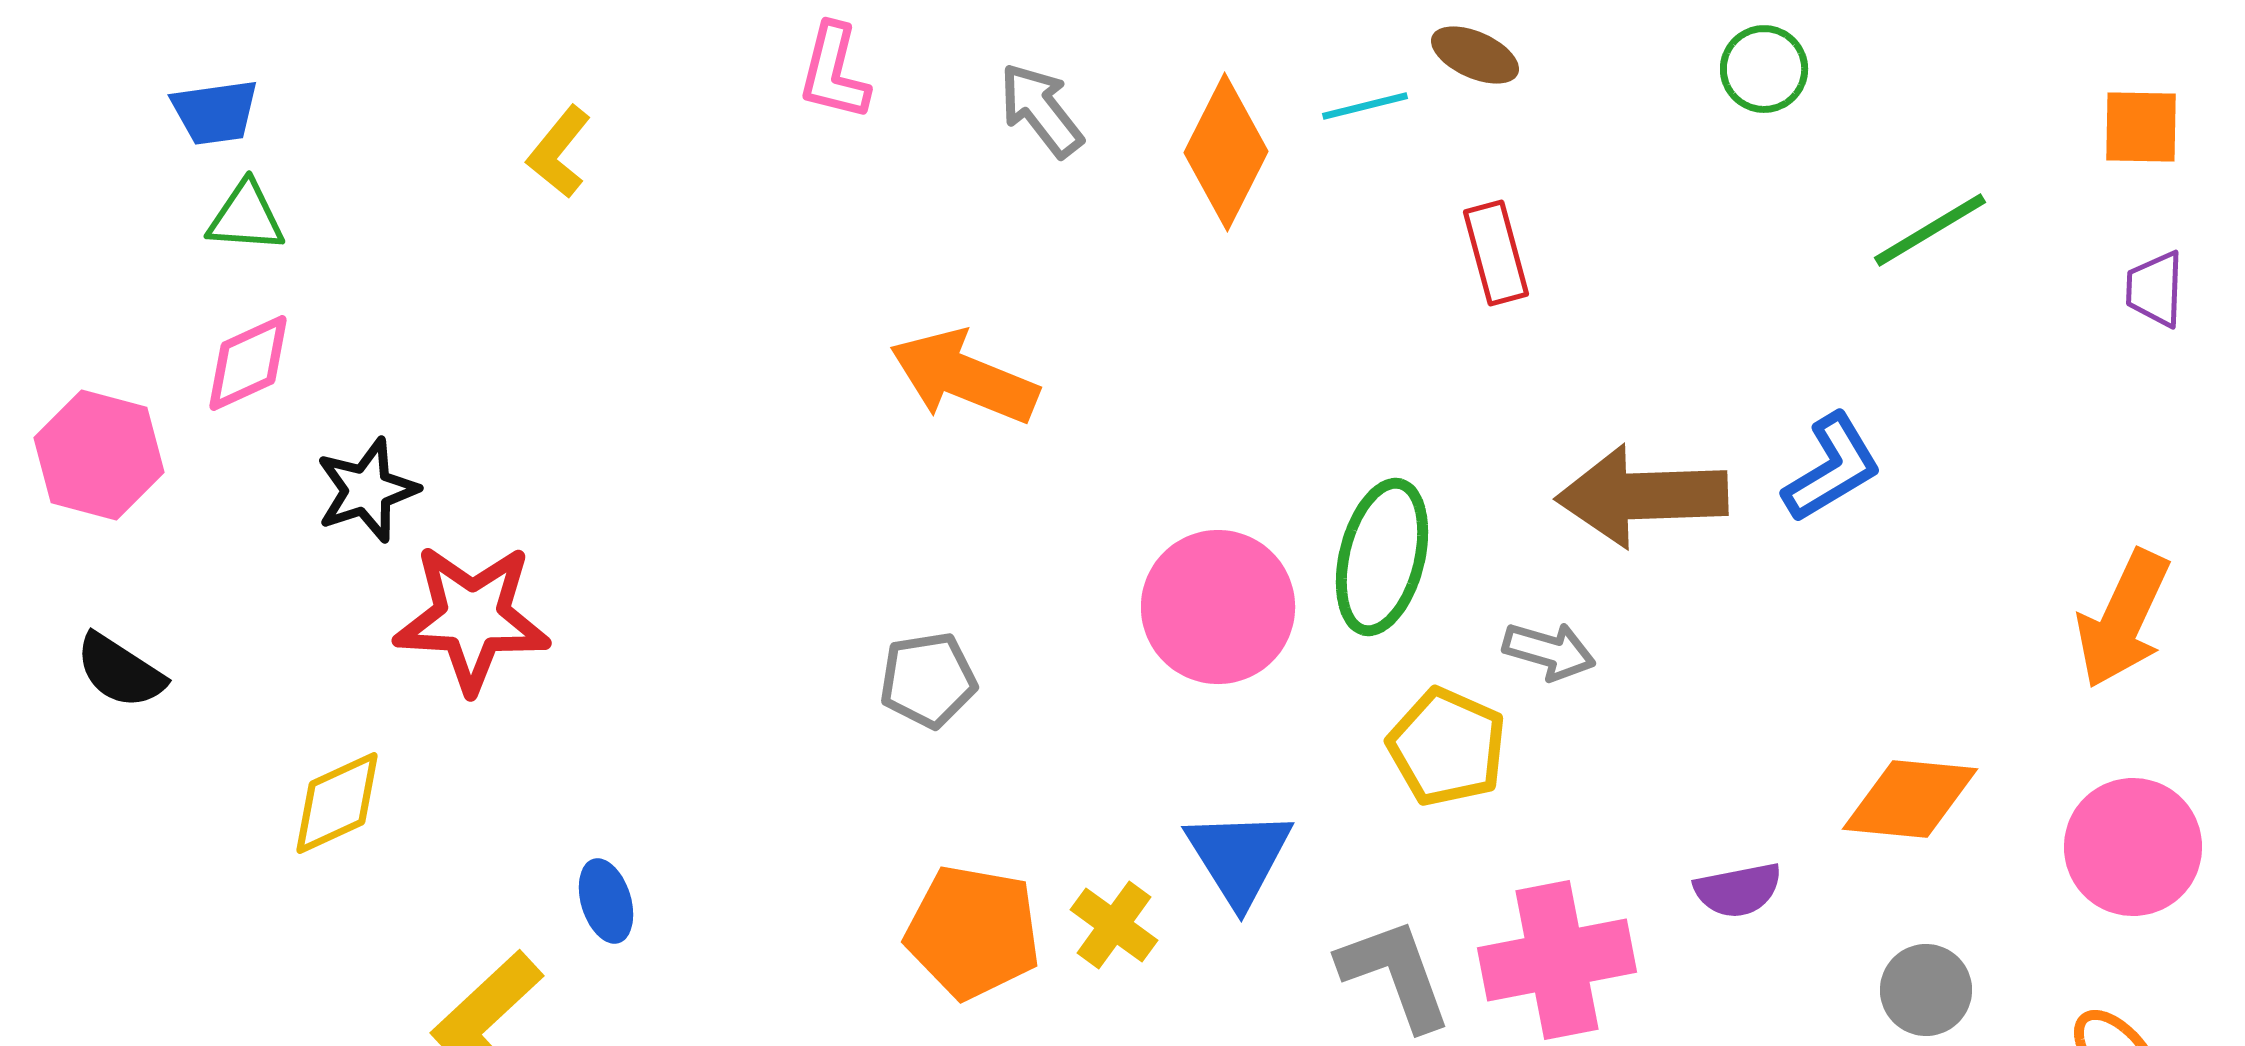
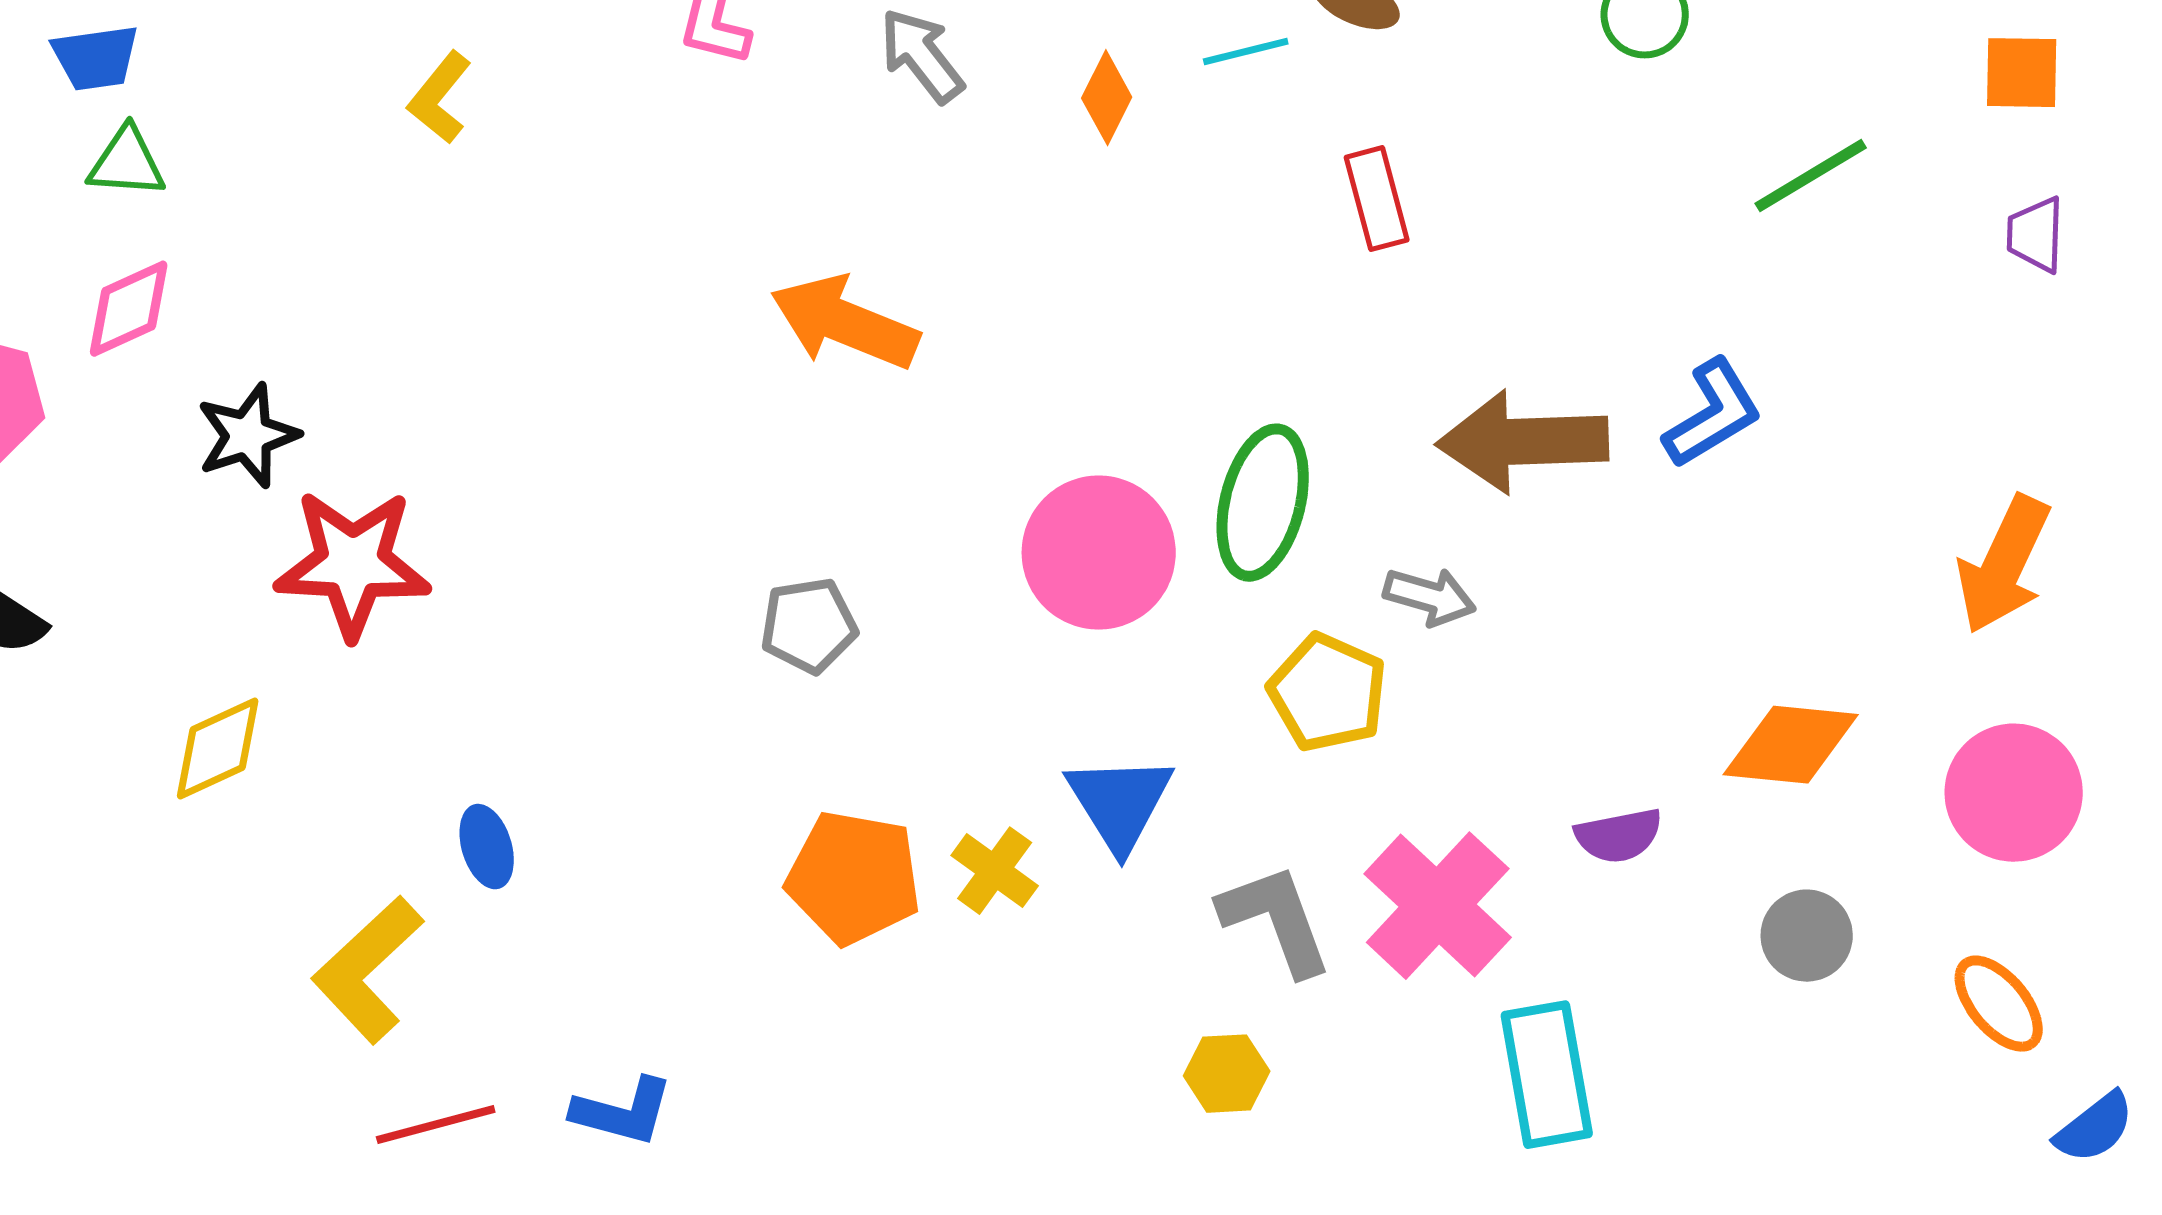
orange diamond: (1226, 152) -> (1107, 98), size x0.6
pink cross: (1557, 960) -> (1438, 906), turned -36

